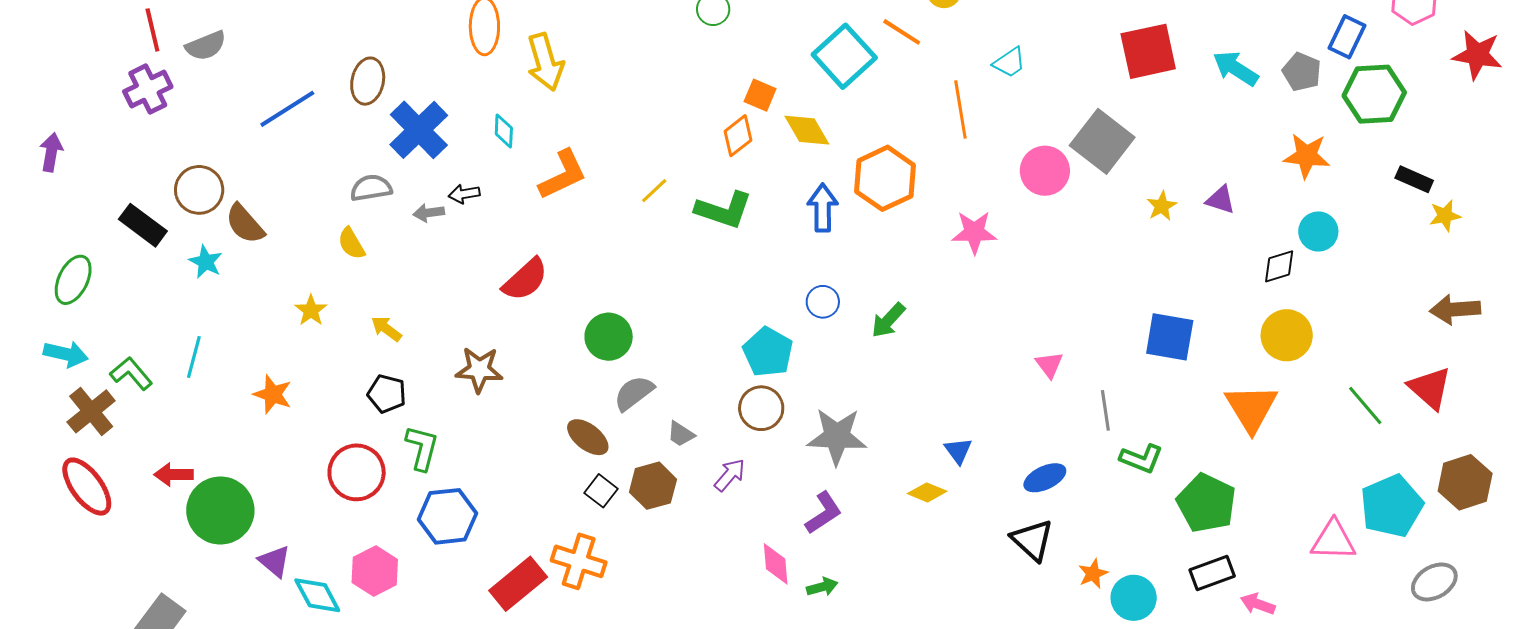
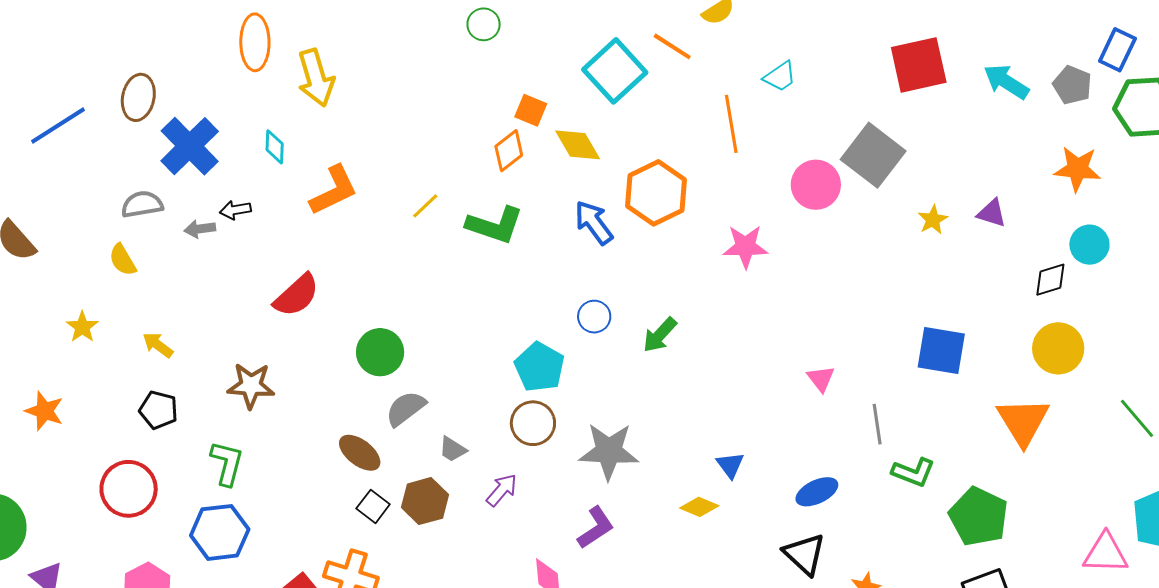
blue arrow: (823, 208) -> (594, 223), turned -36
green L-shape: (422, 448) -> (227, 463), moved

